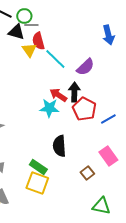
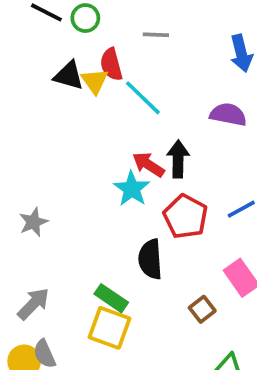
gray line: (31, 25) -> (156, 35), moved
black triangle: (16, 32) -> (69, 76), moved
purple semicircle: (85, 67) -> (228, 115), moved, turned -126
cyan star: (49, 108) -> (132, 189), turned 30
red pentagon: (84, 109) -> (186, 217), moved

